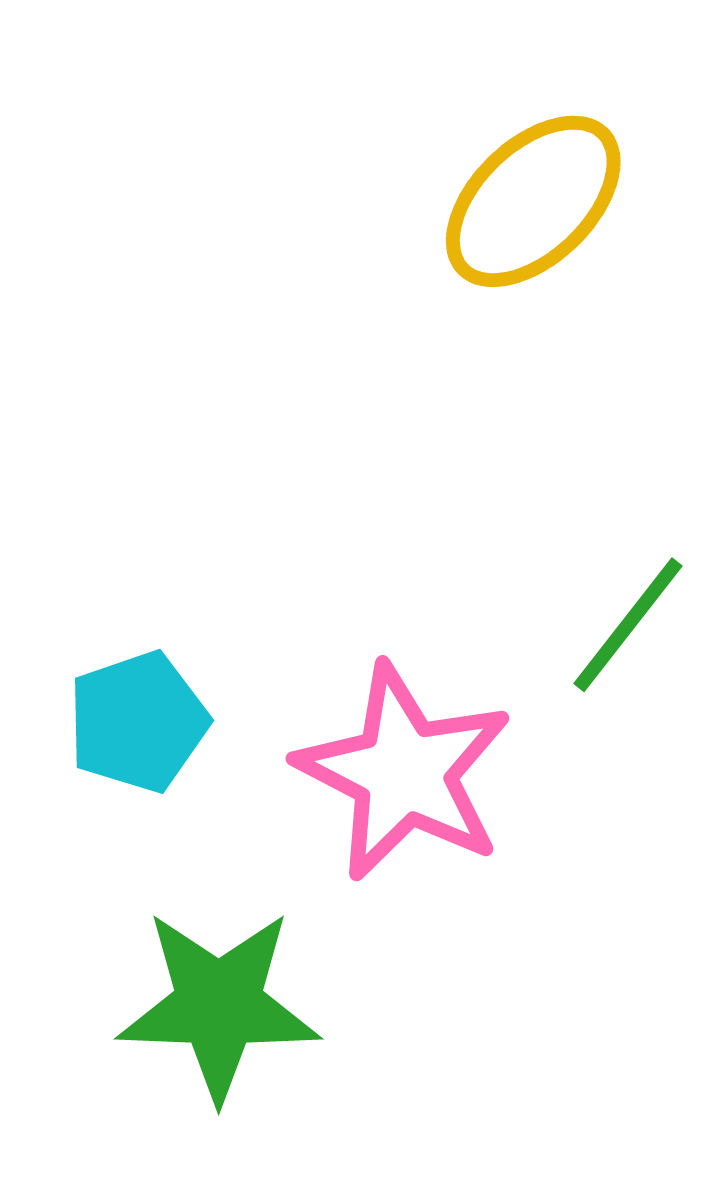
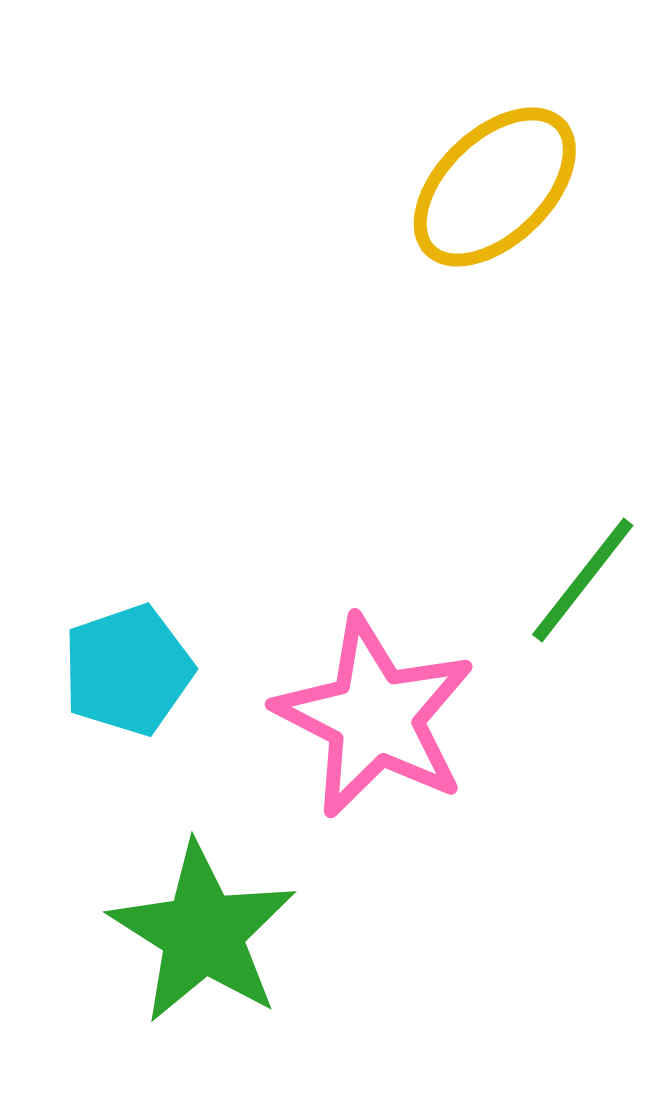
green star: (219, 1005) -> (203, 933), turned 30

